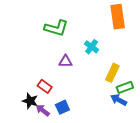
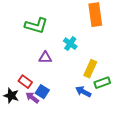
blue arrow: (119, 100) -> (83, 92), moved
blue square: (62, 107) -> (42, 92), moved, turned -32
purple arrow: (43, 110) -> (32, 98), moved

